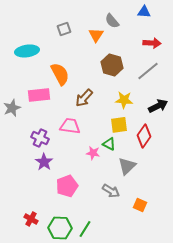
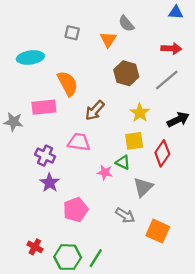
blue triangle: (144, 12) -> (176, 12), moved
gray square: (64, 29) -> (72, 33), turned 32
yellow star: (124, 100) -> (140, 113), turned 30
gray star: (12, 108) -> (14, 122), turned 30
orange square: (140, 205) -> (158, 231), size x1.5

